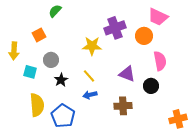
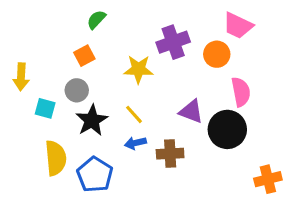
green semicircle: (55, 11) -> (96, 20), moved
orange square: (39, 35) -> (84, 56), moved
black star: (61, 80) -> (92, 120), size x1.5
black circle: (151, 86) -> (227, 129), size x1.6
brown cross: (123, 106) -> (170, 154), moved

